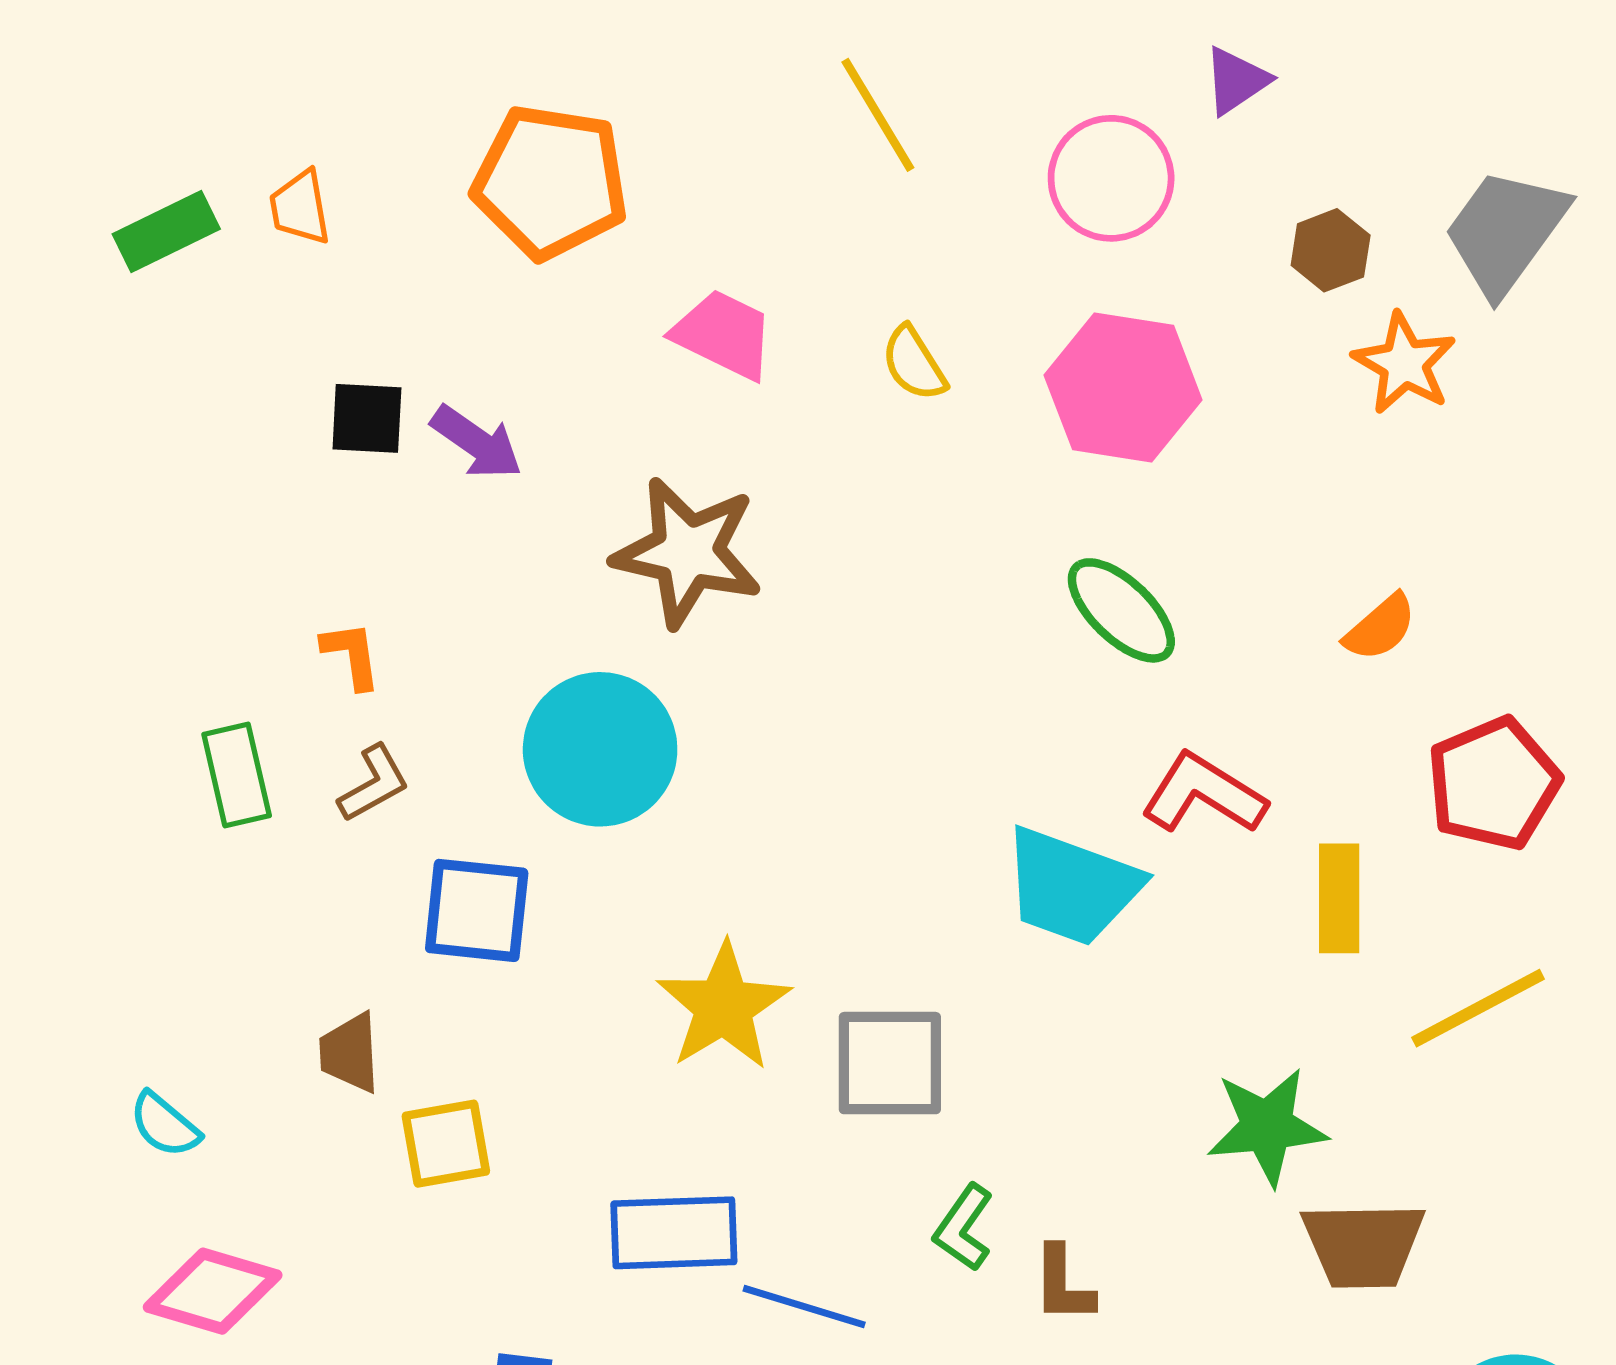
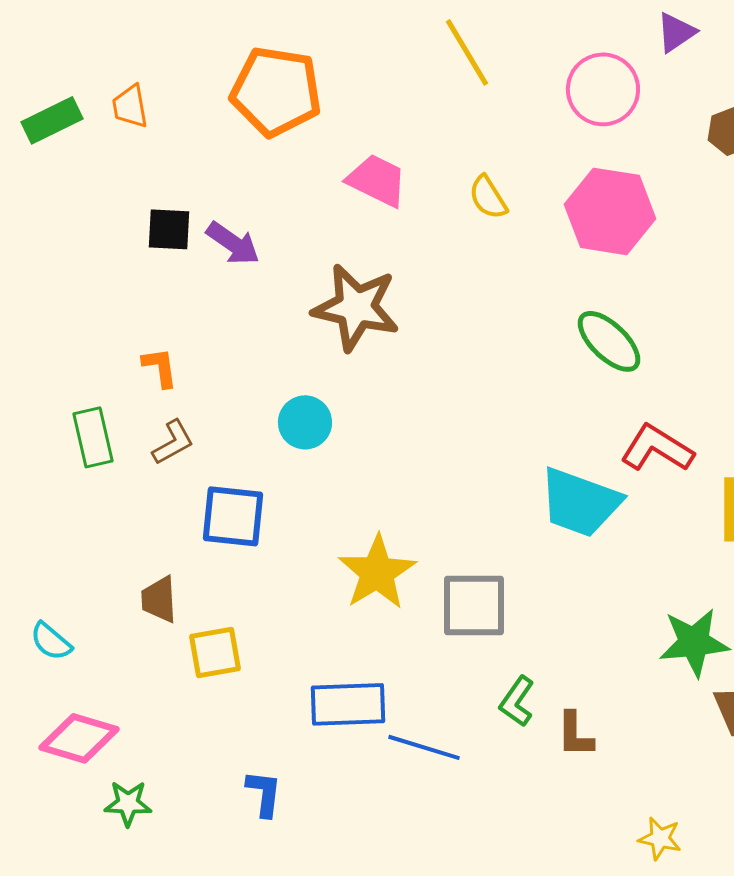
cyan circle: (600, 749) -> (305, 422), size x0.6

